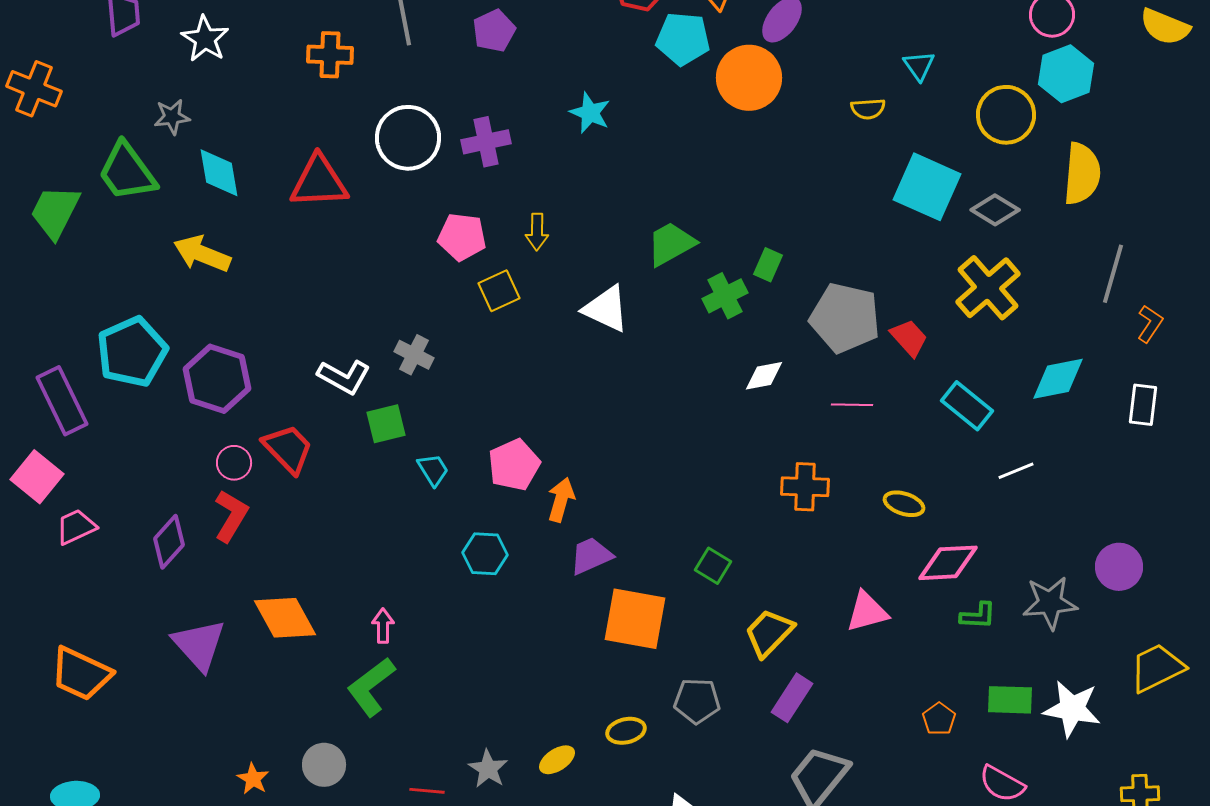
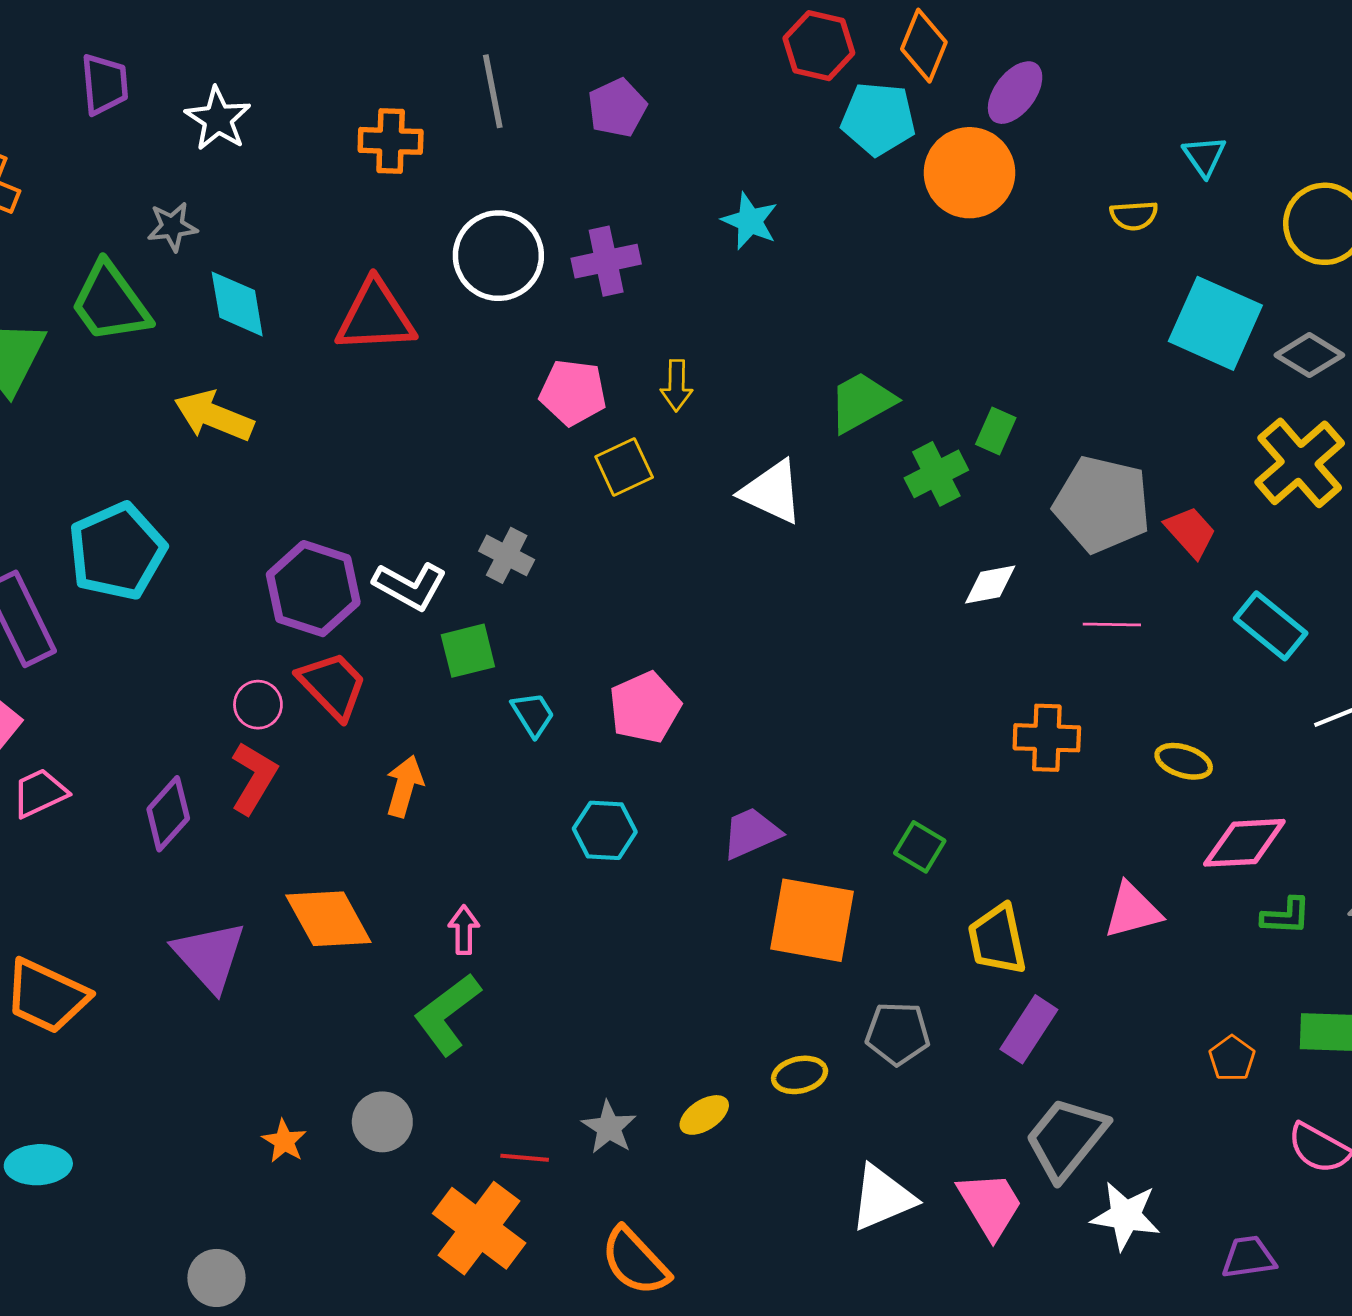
purple hexagon: (217, 379) -> (313, 589), moved
orange arrow: (561, 500) -> (404, 786), moved
yellow trapezoid: (769, 633) -> (997, 939), turned -56

